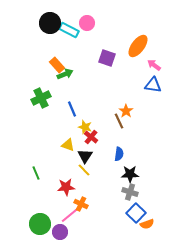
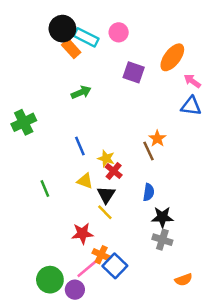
pink circle: (87, 23) -> (119, 32), moved
orange rectangle: (57, 65) -> (71, 49), moved
green cross: (41, 98) -> (24, 122), moved
blue line: (72, 109) -> (80, 146), moved
green line: (36, 173) -> (45, 188), moved
blue square: (136, 213) -> (115, 266), moved

